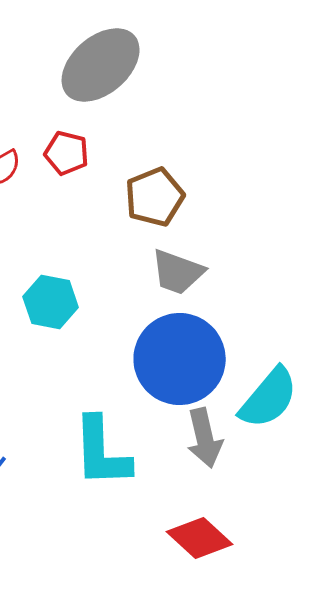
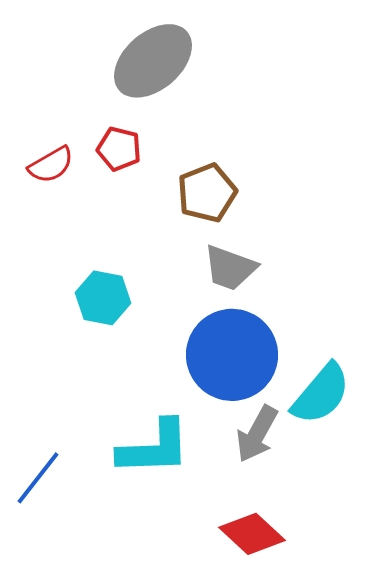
gray arrow: (205, 438) -> (257, 434), turned 42
cyan L-shape: (102, 452) -> (154, 448), turned -90

